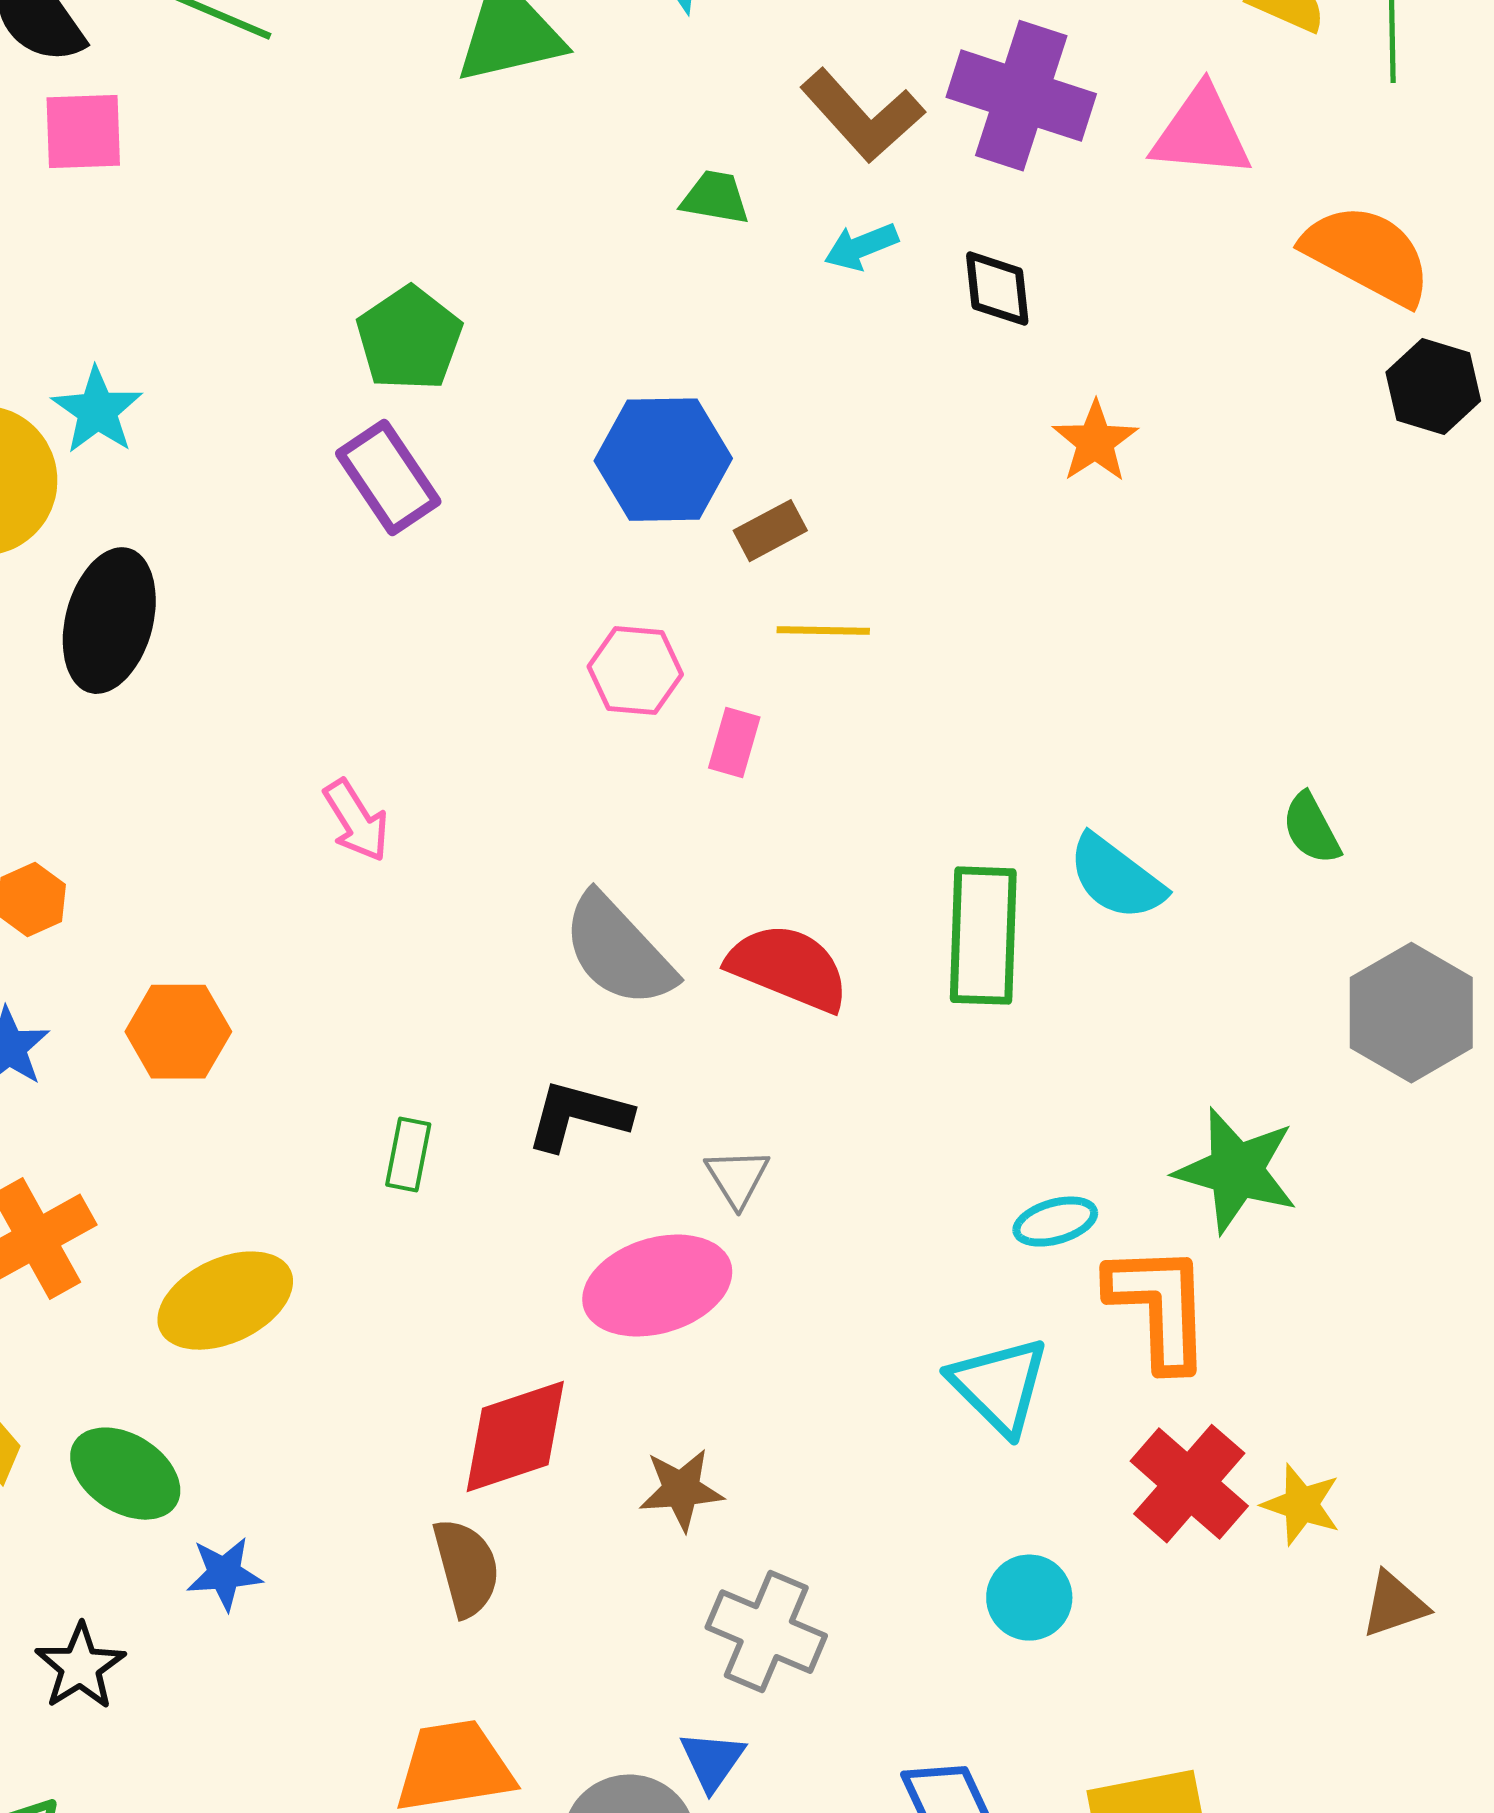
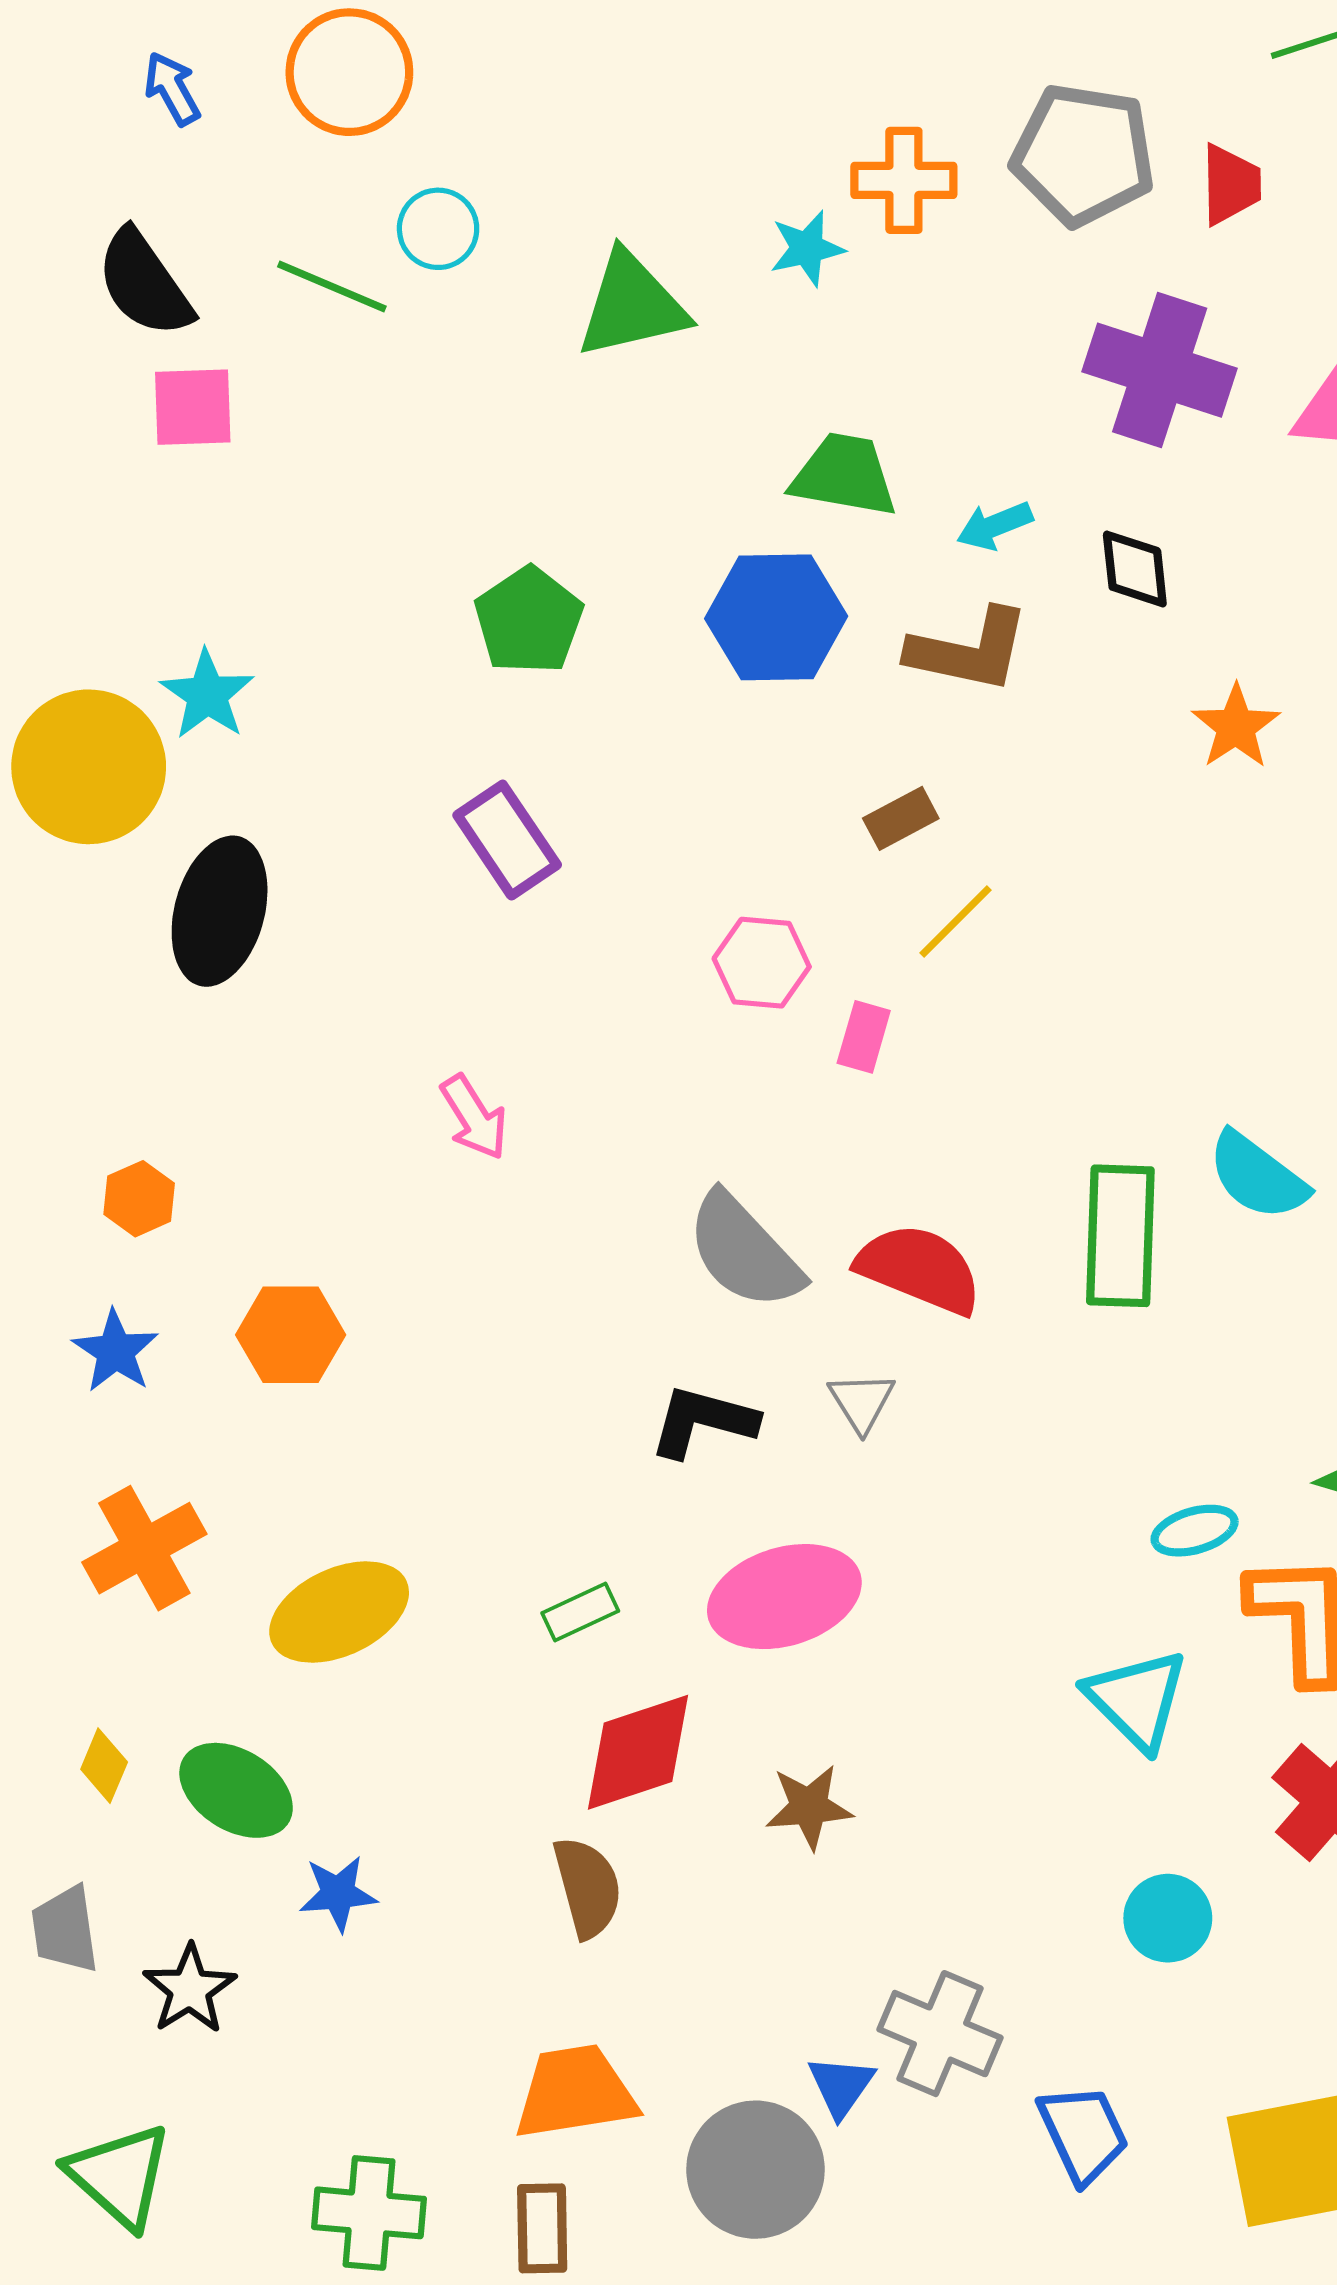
brown L-shape: (862, 116) -> (969, 650), moved, turned -36
green trapezoid: (715, 198) -> (844, 475), size x1.5
blue hexagon: (663, 460) -> (776, 617), moved
purple rectangle: (388, 478) -> (507, 840), moved
yellow line: (823, 631) -> (955, 921), turned -46
green rectangle: (408, 1155) -> (580, 1612), moved, turned 54
gray triangle: (737, 1178) -> (862, 1402), moved
gray cross: (766, 1632) -> (940, 2034), moved

